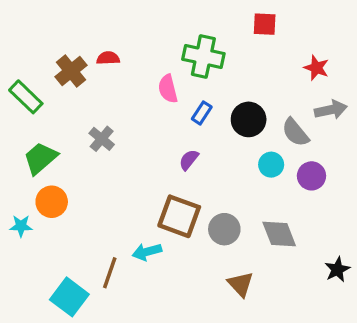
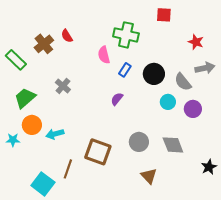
red semicircle: (108, 58) -> (67, 36), turned -120
brown square: (179, 216) -> (98, 152), moved
cyan arrow: (147, 252) -> (55, 134), moved

